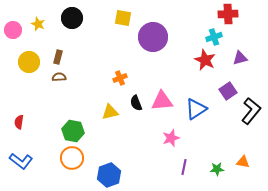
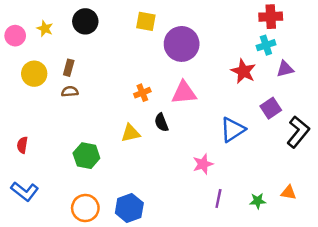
cyan cross: (214, 37) -> (266, 45), moved
pink triangle: (162, 101) -> (184, 93), moved
orange circle: (72, 158) -> (85, 208), moved

